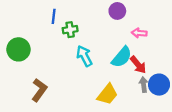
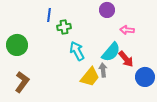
gray arrow: (144, 85) -> (103, 70), moved
brown L-shape: (39, 90) -> (22, 82), moved
yellow trapezoid: (107, 94) -> (90, 77), moved

